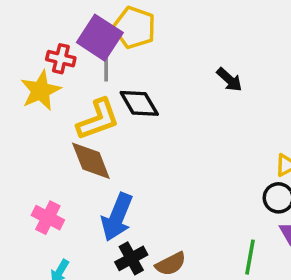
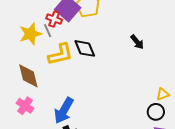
red cross: (61, 59) -> (54, 19), moved
gray line: (106, 69) -> (48, 31), moved, turned -32
brown diamond: (91, 161) -> (28, 76), moved

